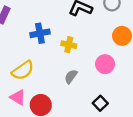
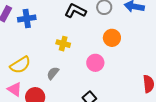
blue cross: (40, 33) -> (27, 19), moved
gray semicircle: (71, 76) -> (53, 73), moved

